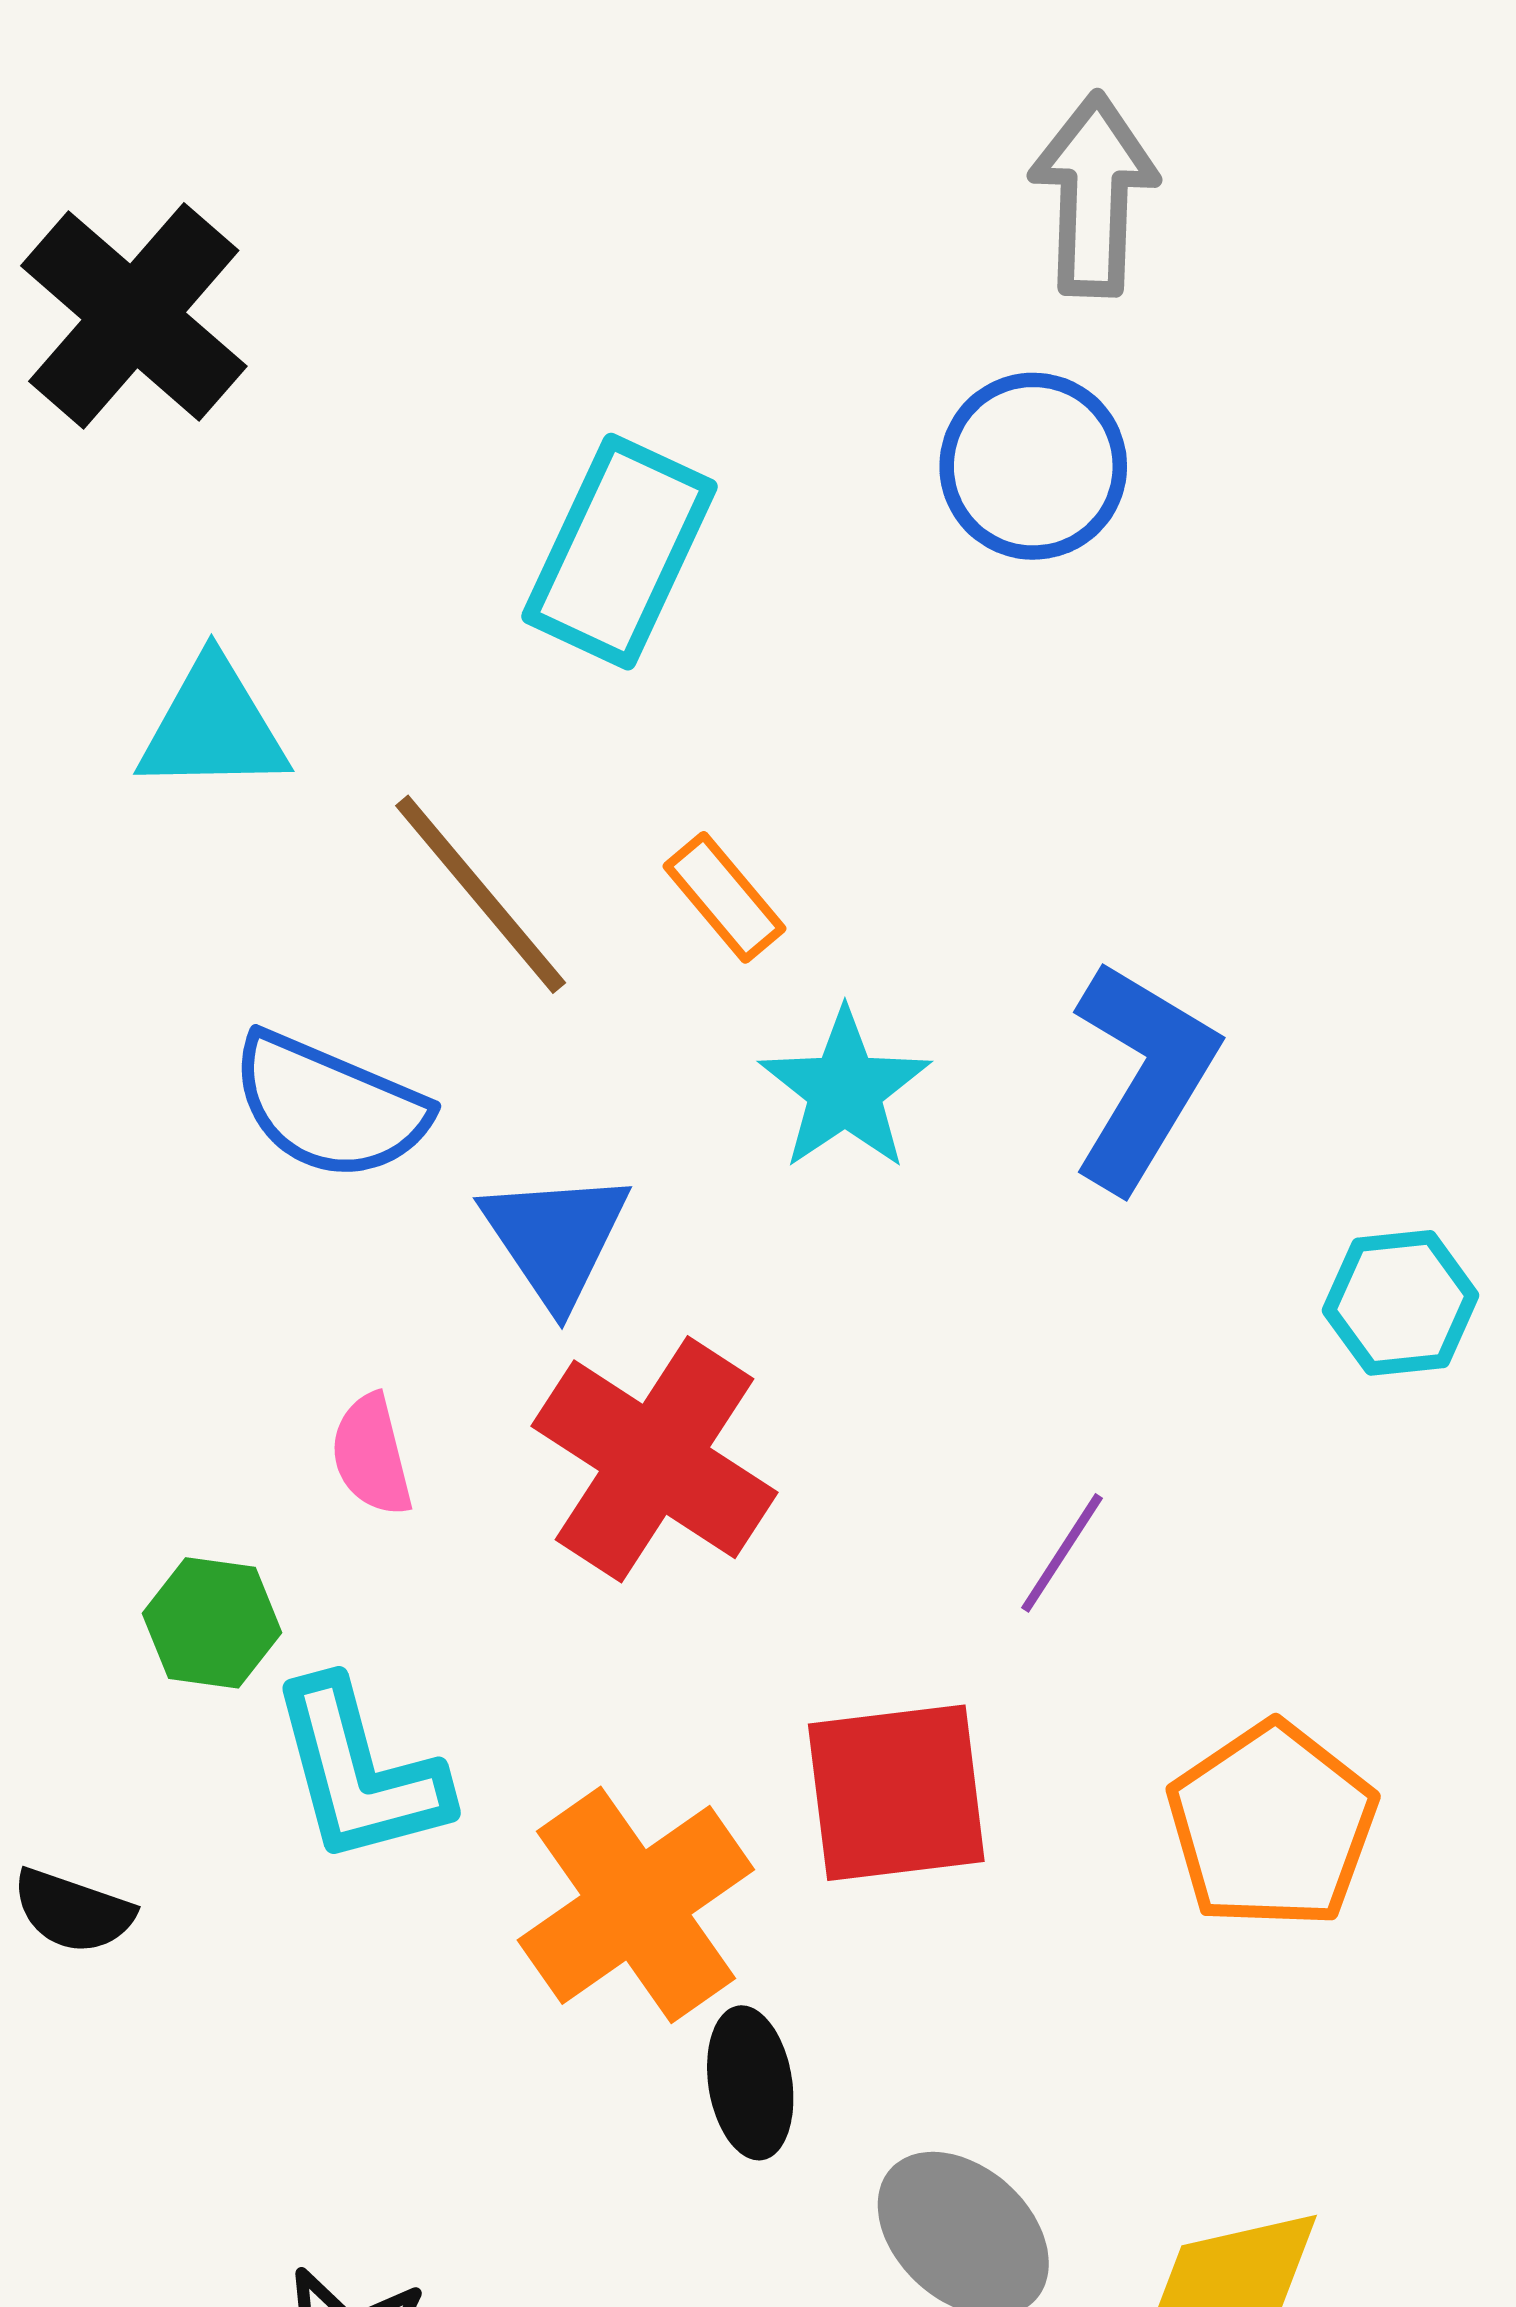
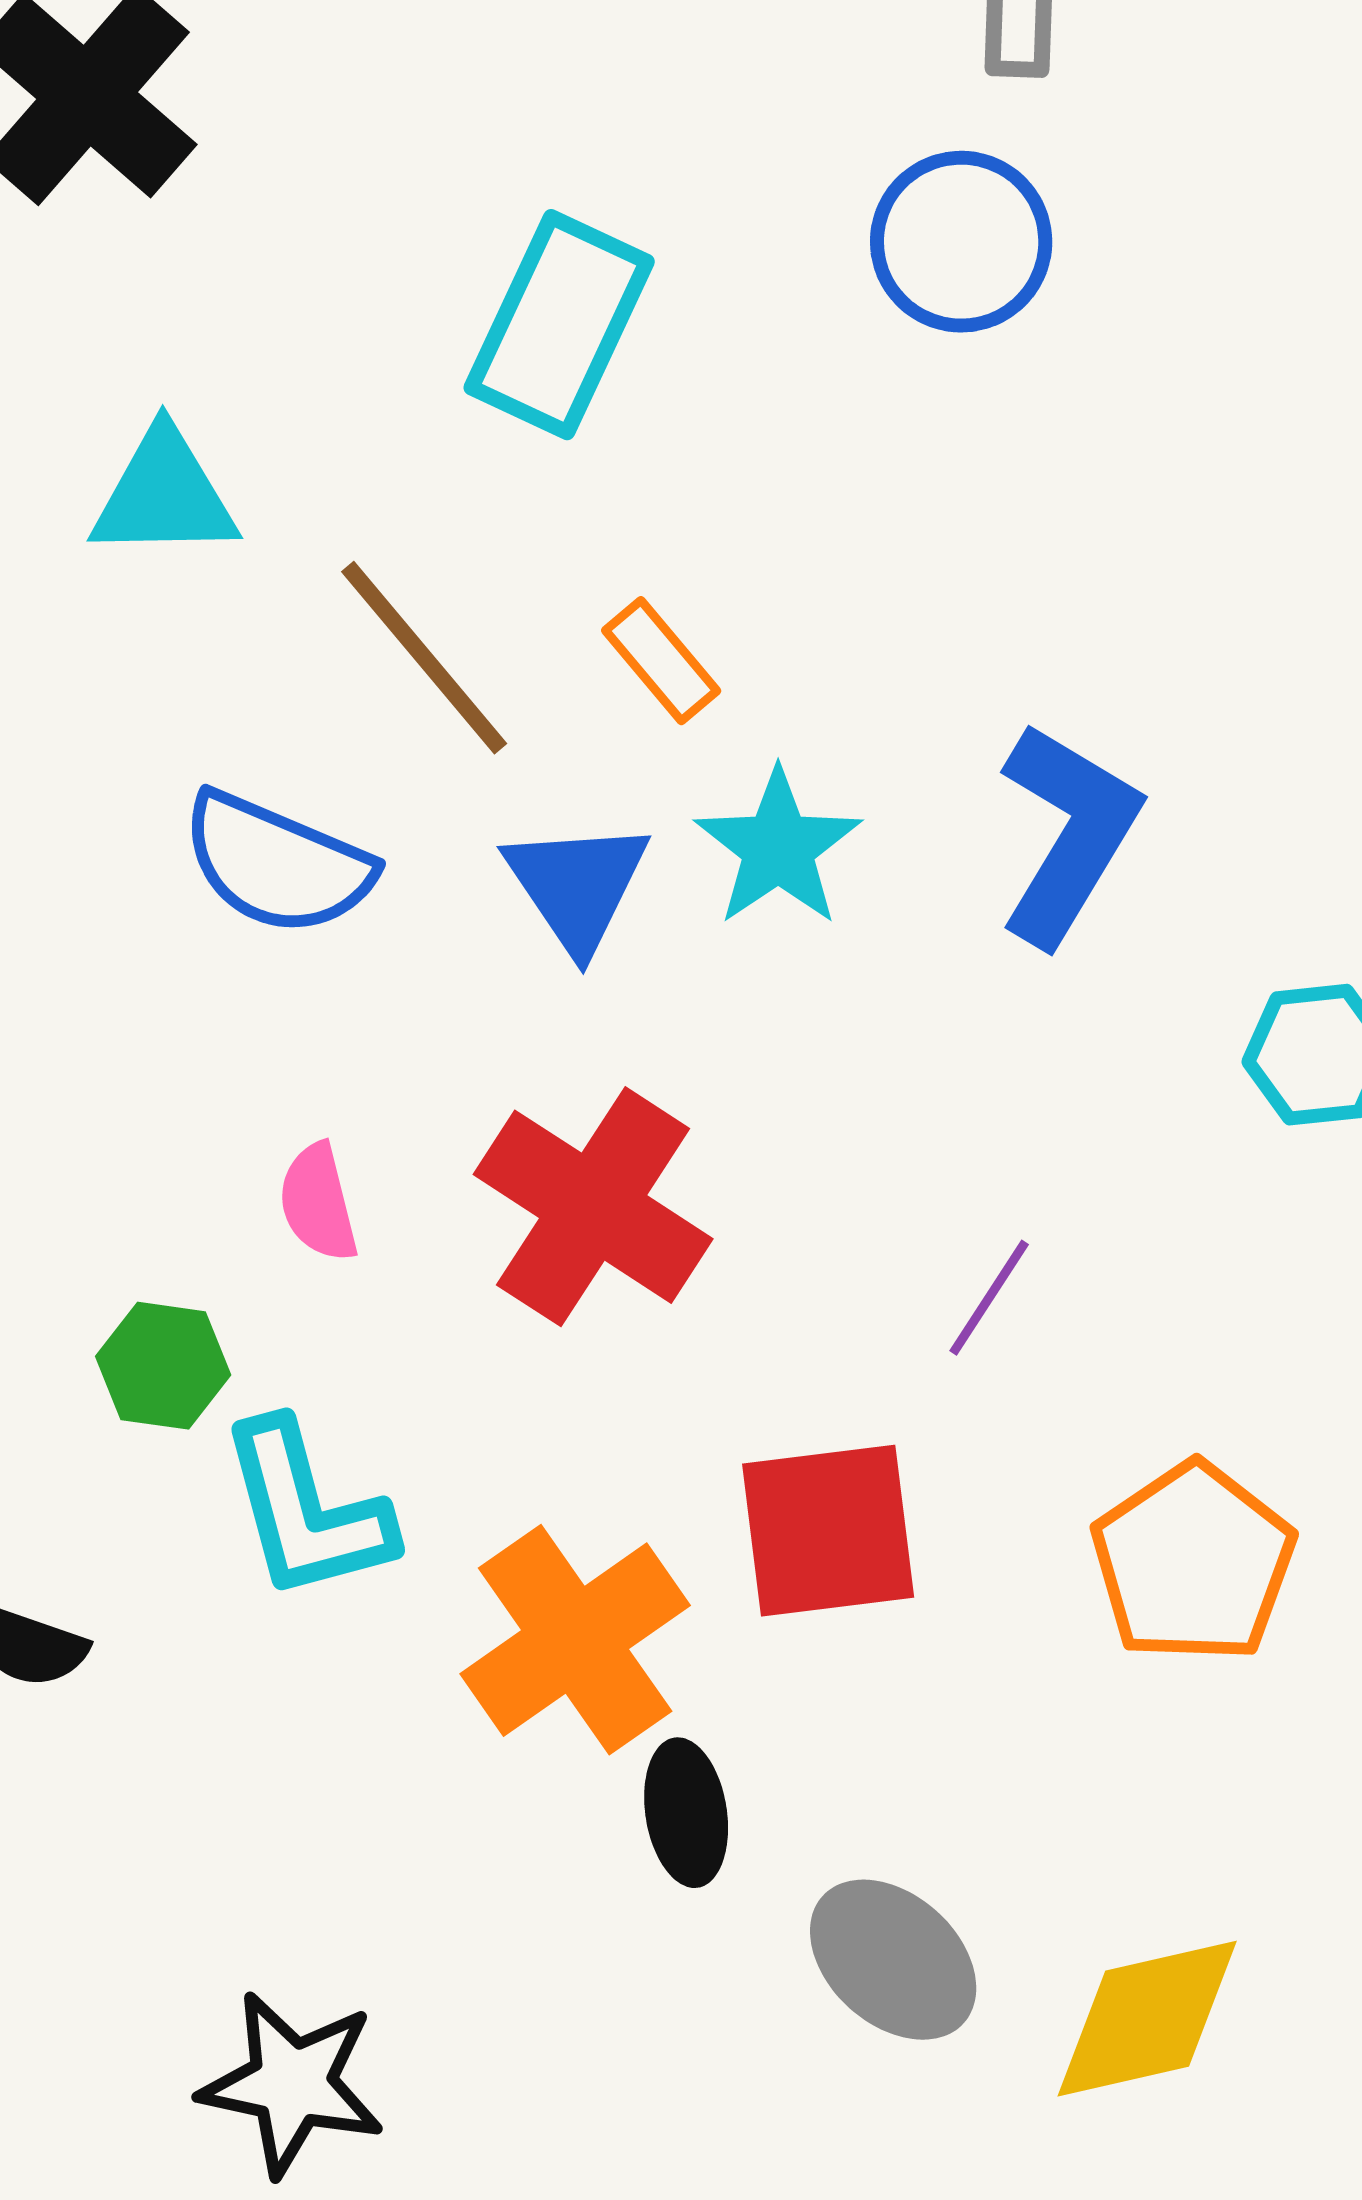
blue triangle: (556, 1238) -> (577, 886), moved

